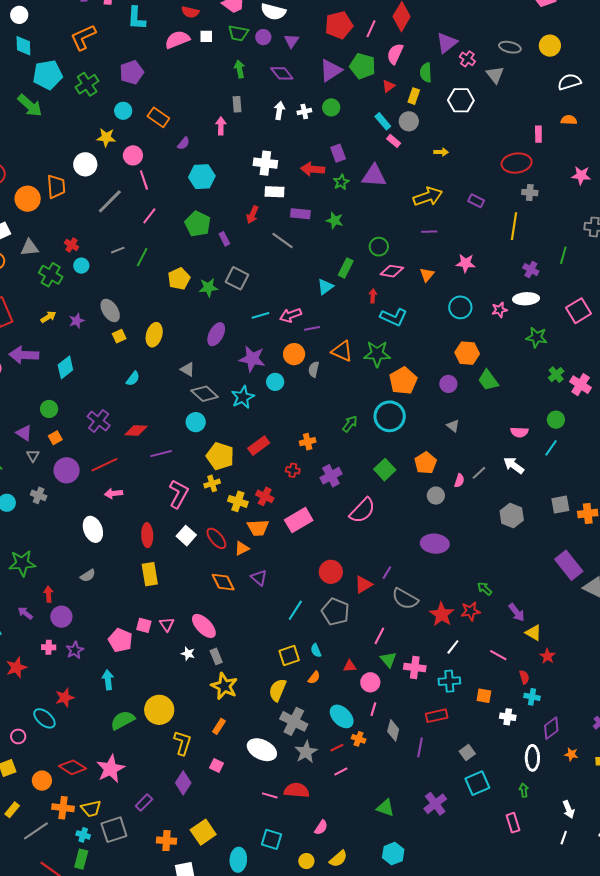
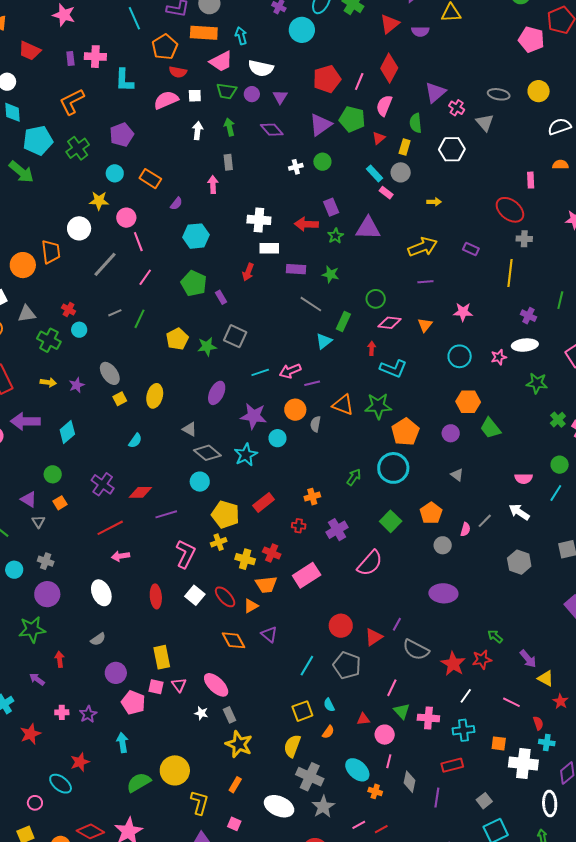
white arrow: (279, 110) -> (198, 131), moved
red ellipse: (517, 163) -> (510, 210), turned 48
gray line: (282, 240) -> (311, 304), moved
yellow arrow: (48, 317) -> (48, 382), turned 42
purple circle: (67, 470) -> (47, 594), moved
yellow rectangle: (150, 574) -> (162, 657), moved
purple circle: (61, 617) -> (116, 673), moved
white cross: (508, 717) -> (523, 763), size x1.8
red line: (337, 748) -> (381, 829), moved

